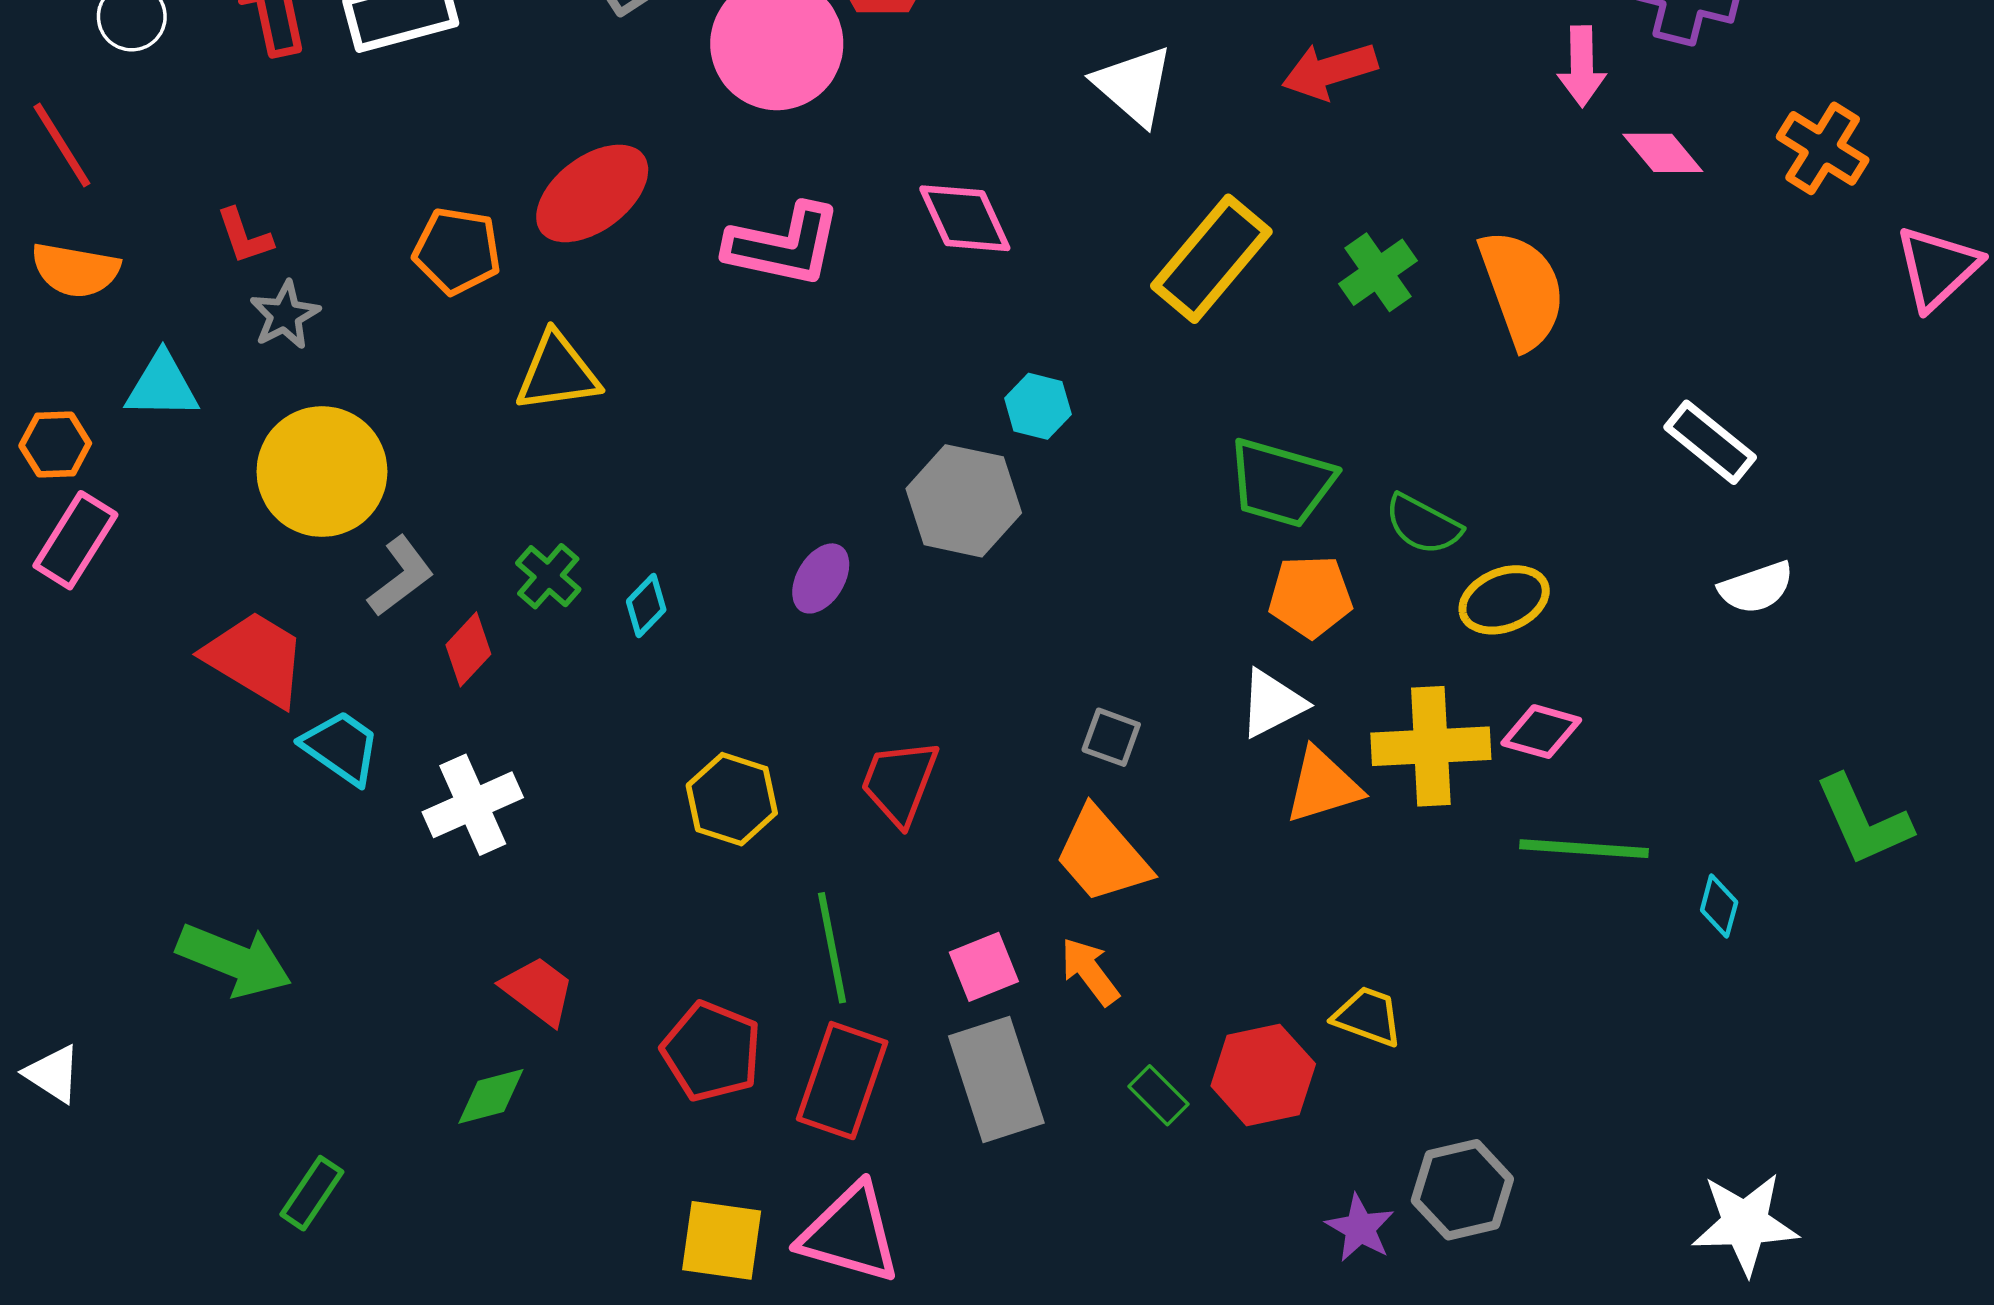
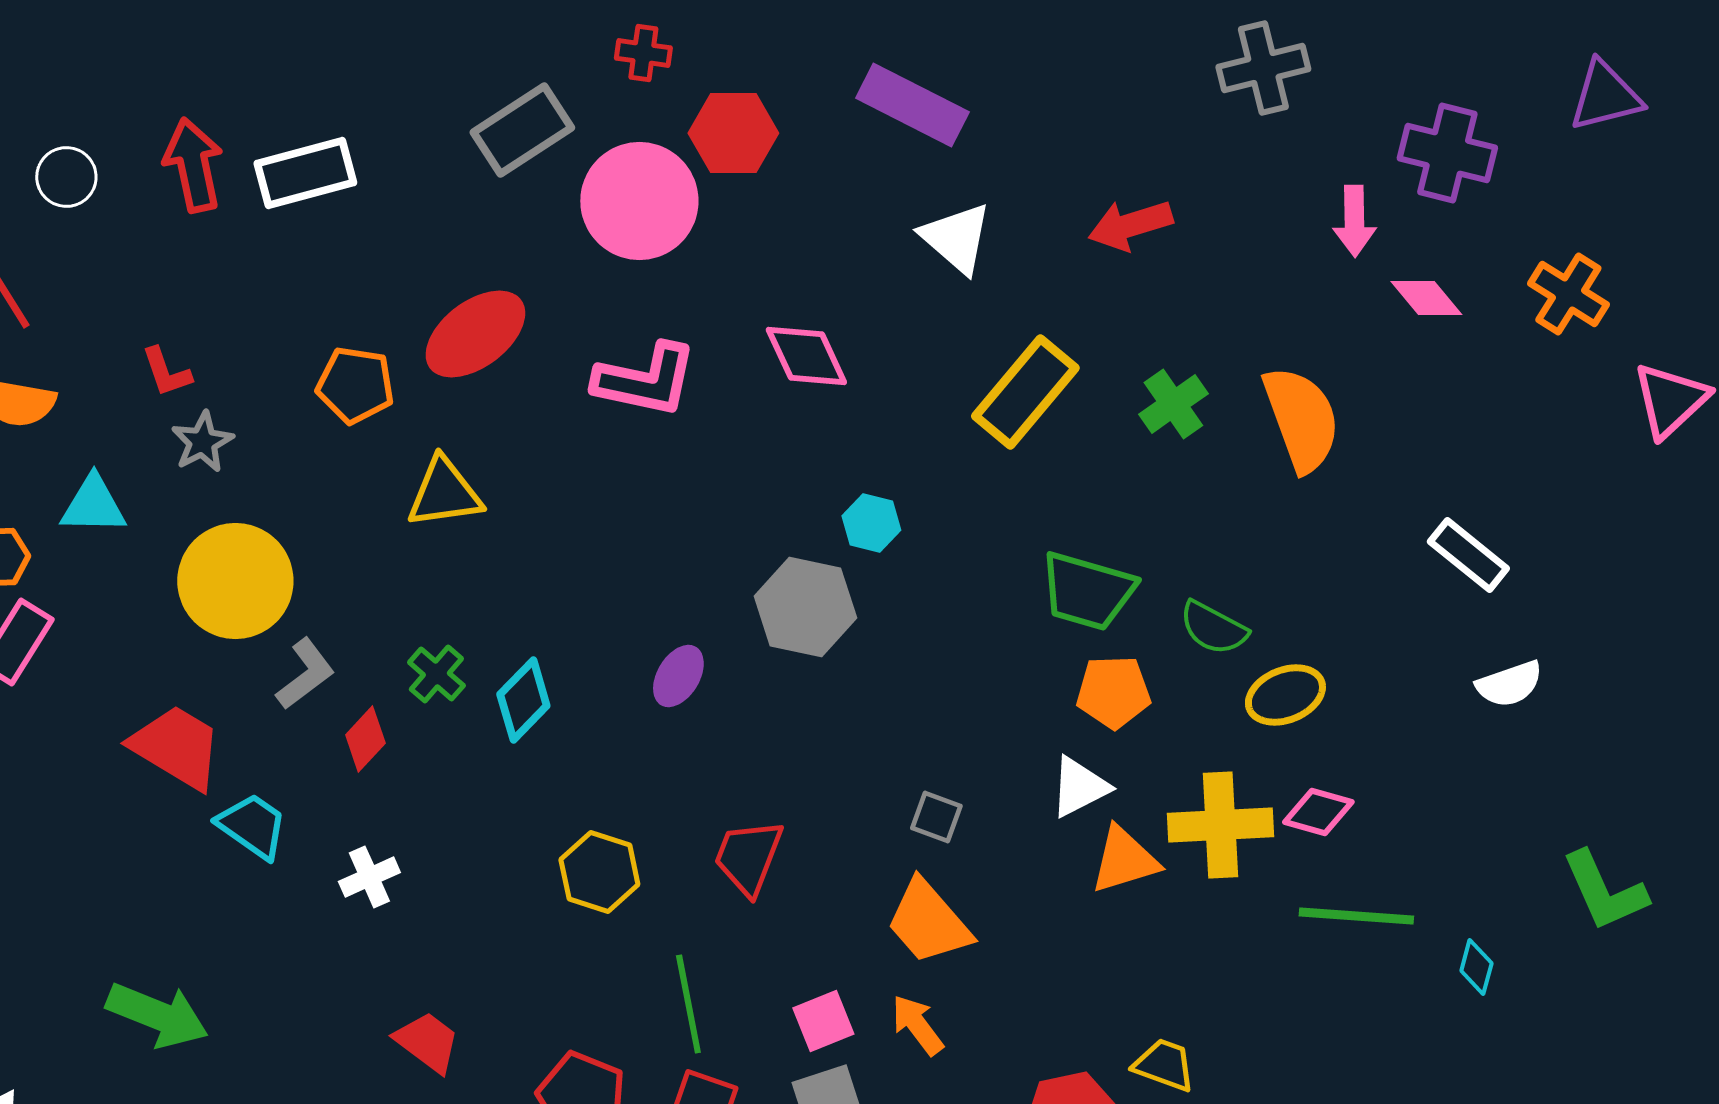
cyan diamond: (646, 605) -> (523, 700), size x1.5
white cross: (473, 805) -> (369, 877), size x0.7

